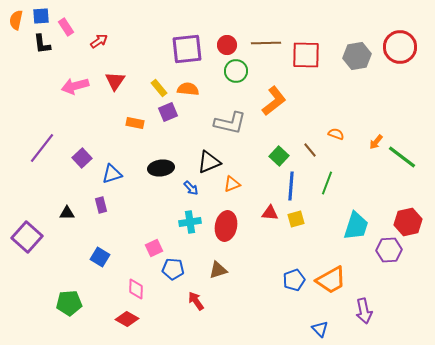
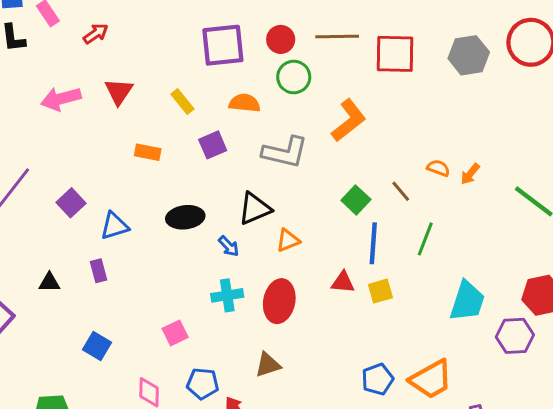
orange semicircle: (188, 89) -> (245, 103), moved
purple square: (168, 112) -> (213, 145), moved
orange arrow: (376, 142) -> (470, 174), moved
blue pentagon: (173, 269) -> (203, 384), moved

